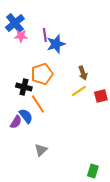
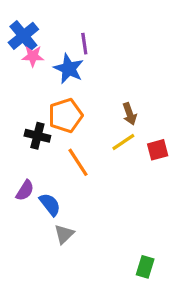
purple line: (45, 35) -> (84, 44), moved
blue star: (56, 44) -> (69, 69), moved, turned -30
orange line: (38, 104) -> (78, 162), moved
blue semicircle: (26, 116) -> (50, 204), moved

